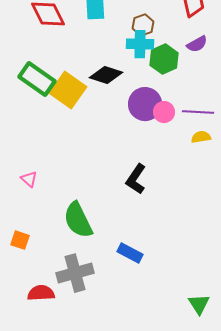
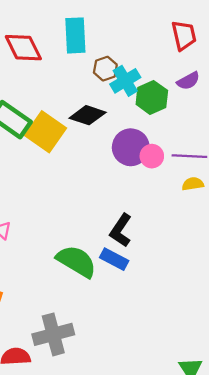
brown hexagon: (143, 25) -> (105, 69), moved
cyan cross: (140, 44) -> (125, 81), turned -32
green semicircle: (78, 220) -> (77, 261), moved, turned 147
blue rectangle: (130, 253) -> (114, 259), moved

